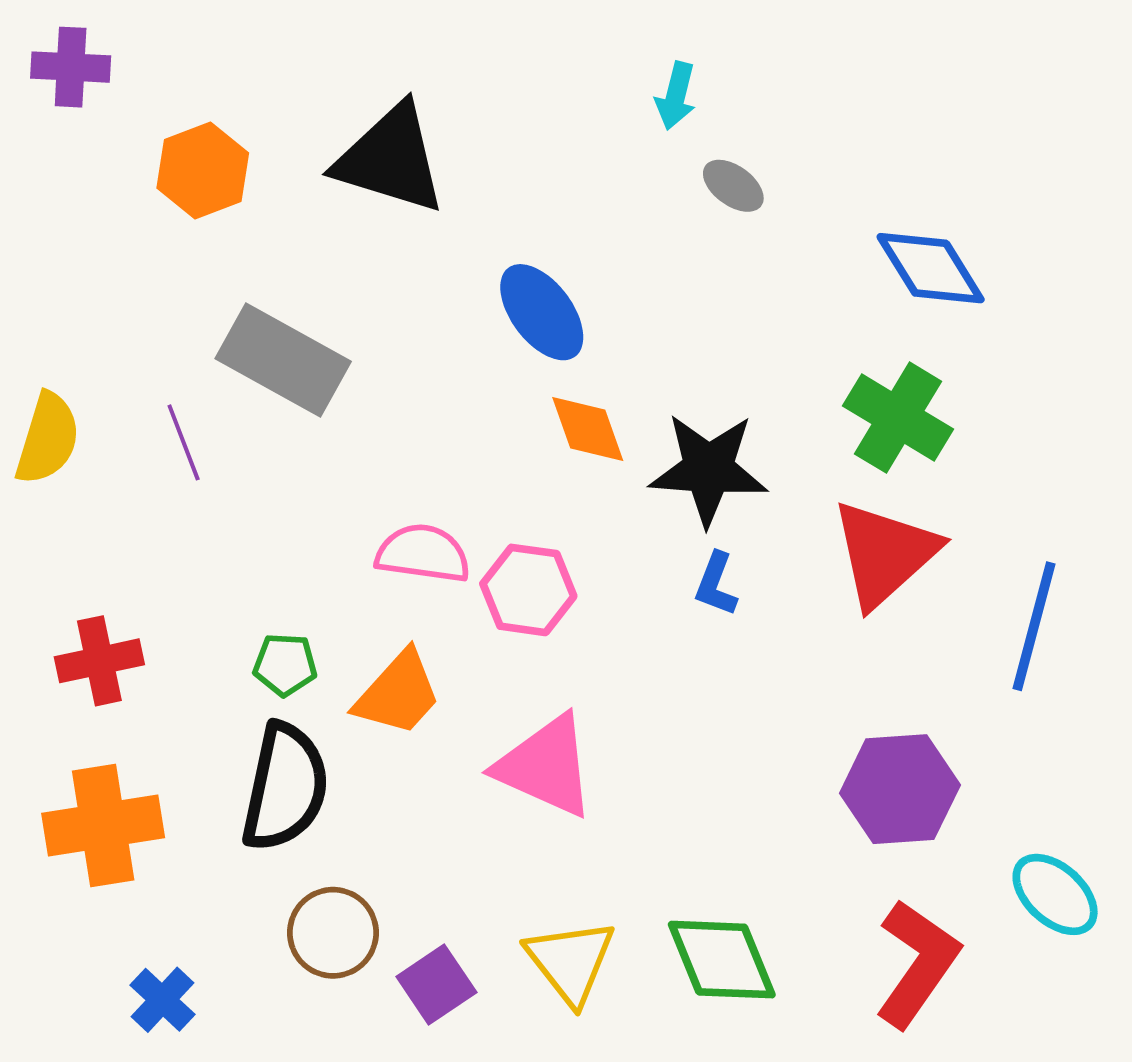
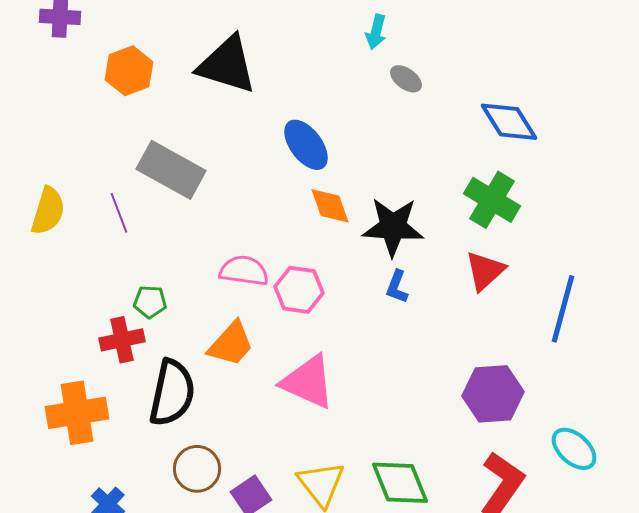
red triangle: (885, 554) -> (485, 271), size x0.7
red cross: (99, 661) -> (122, 340), moved
green pentagon: (285, 665) -> (150, 302), moved

